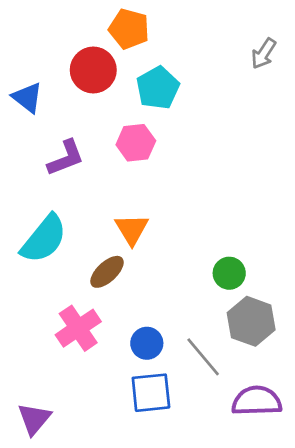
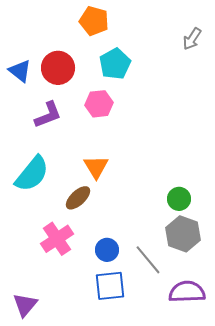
red circle: (93, 70) -> (58, 68), moved
green circle: (229, 273) -> (179, 199), moved

